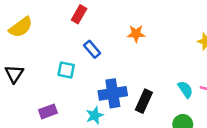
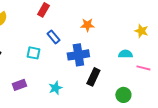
cyan semicircle: (185, 89) -> (125, 54), moved, turned -56
blue cross: (113, 93) -> (78, 55), moved

